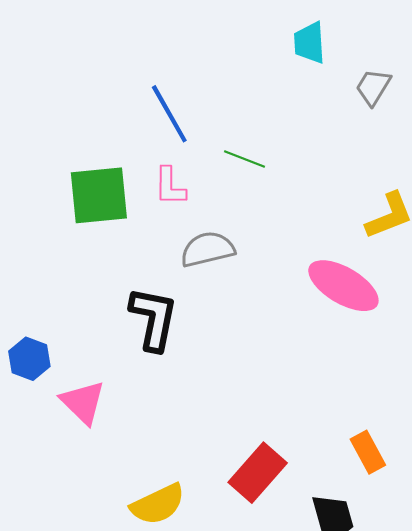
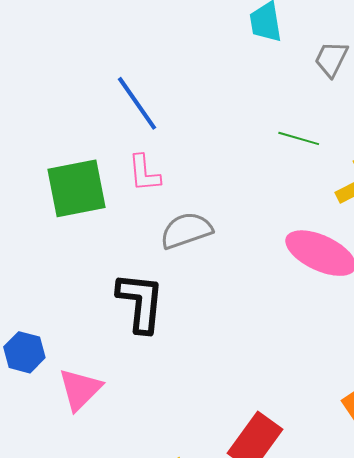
green line: (245, 159) -> (299, 138), moved
pink triangle: (83, 402) -> (80, 389), turned 36

